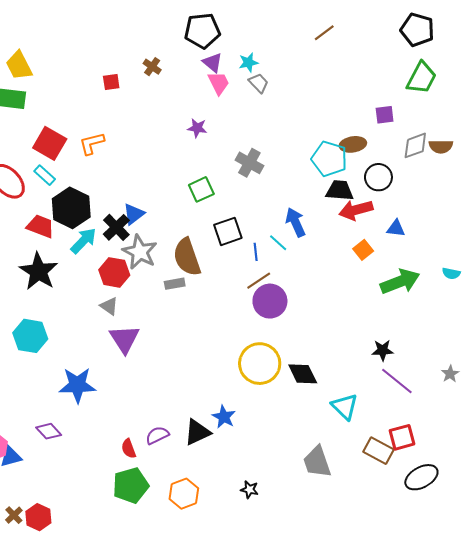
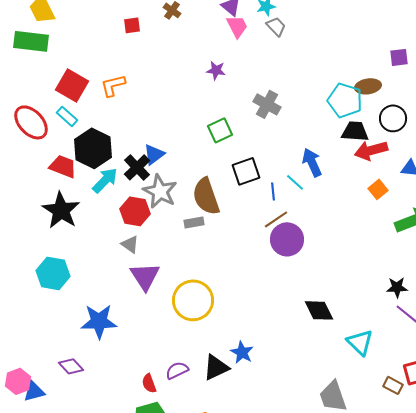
yellow circle: (260, 364) -> (193, 300), moved
brown rectangle: (378, 451) -> (393, 385), size x0.7

